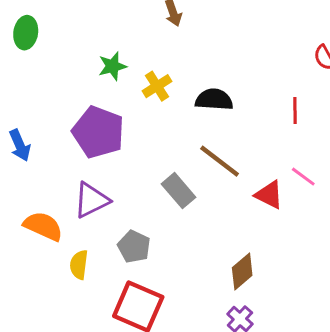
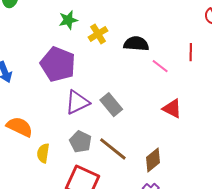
brown line: (220, 161) -> (113, 149), moved
pink line: (303, 177) -> (160, 66), moved
purple triangle: (91, 200) -> (77, 102), moved

